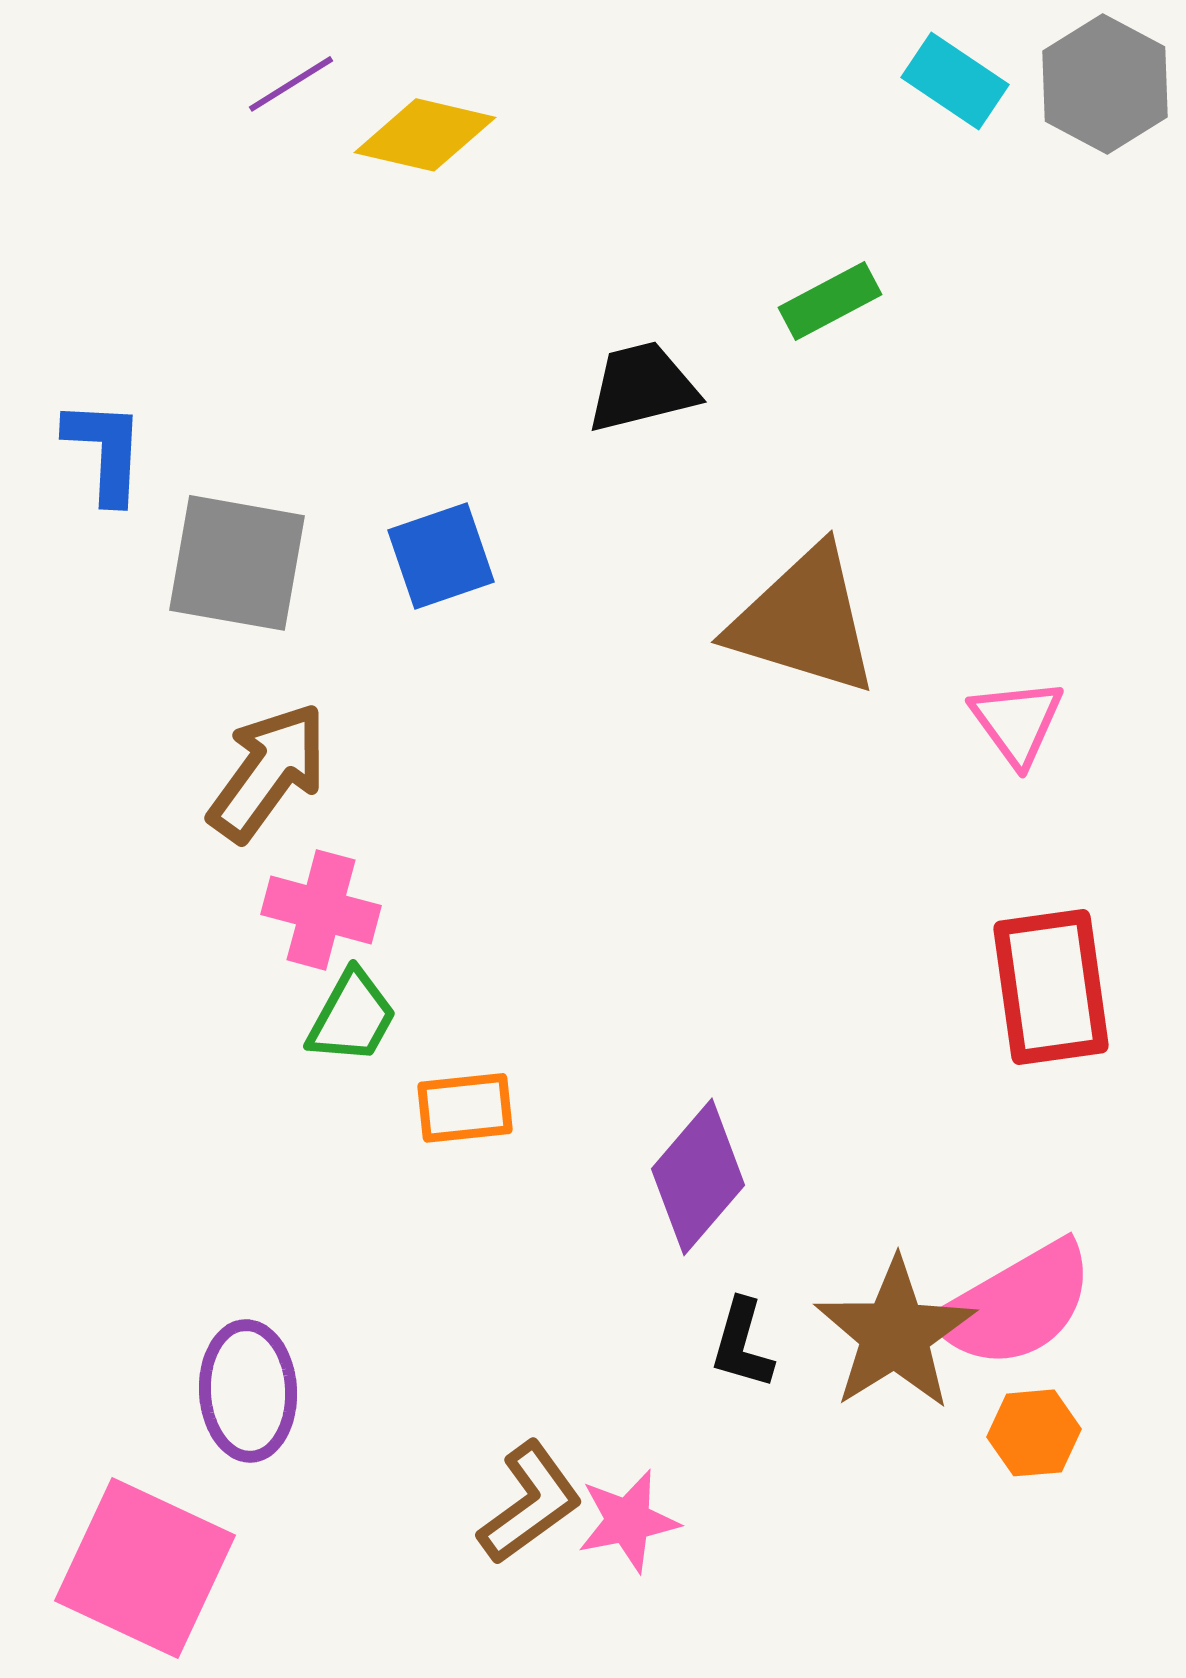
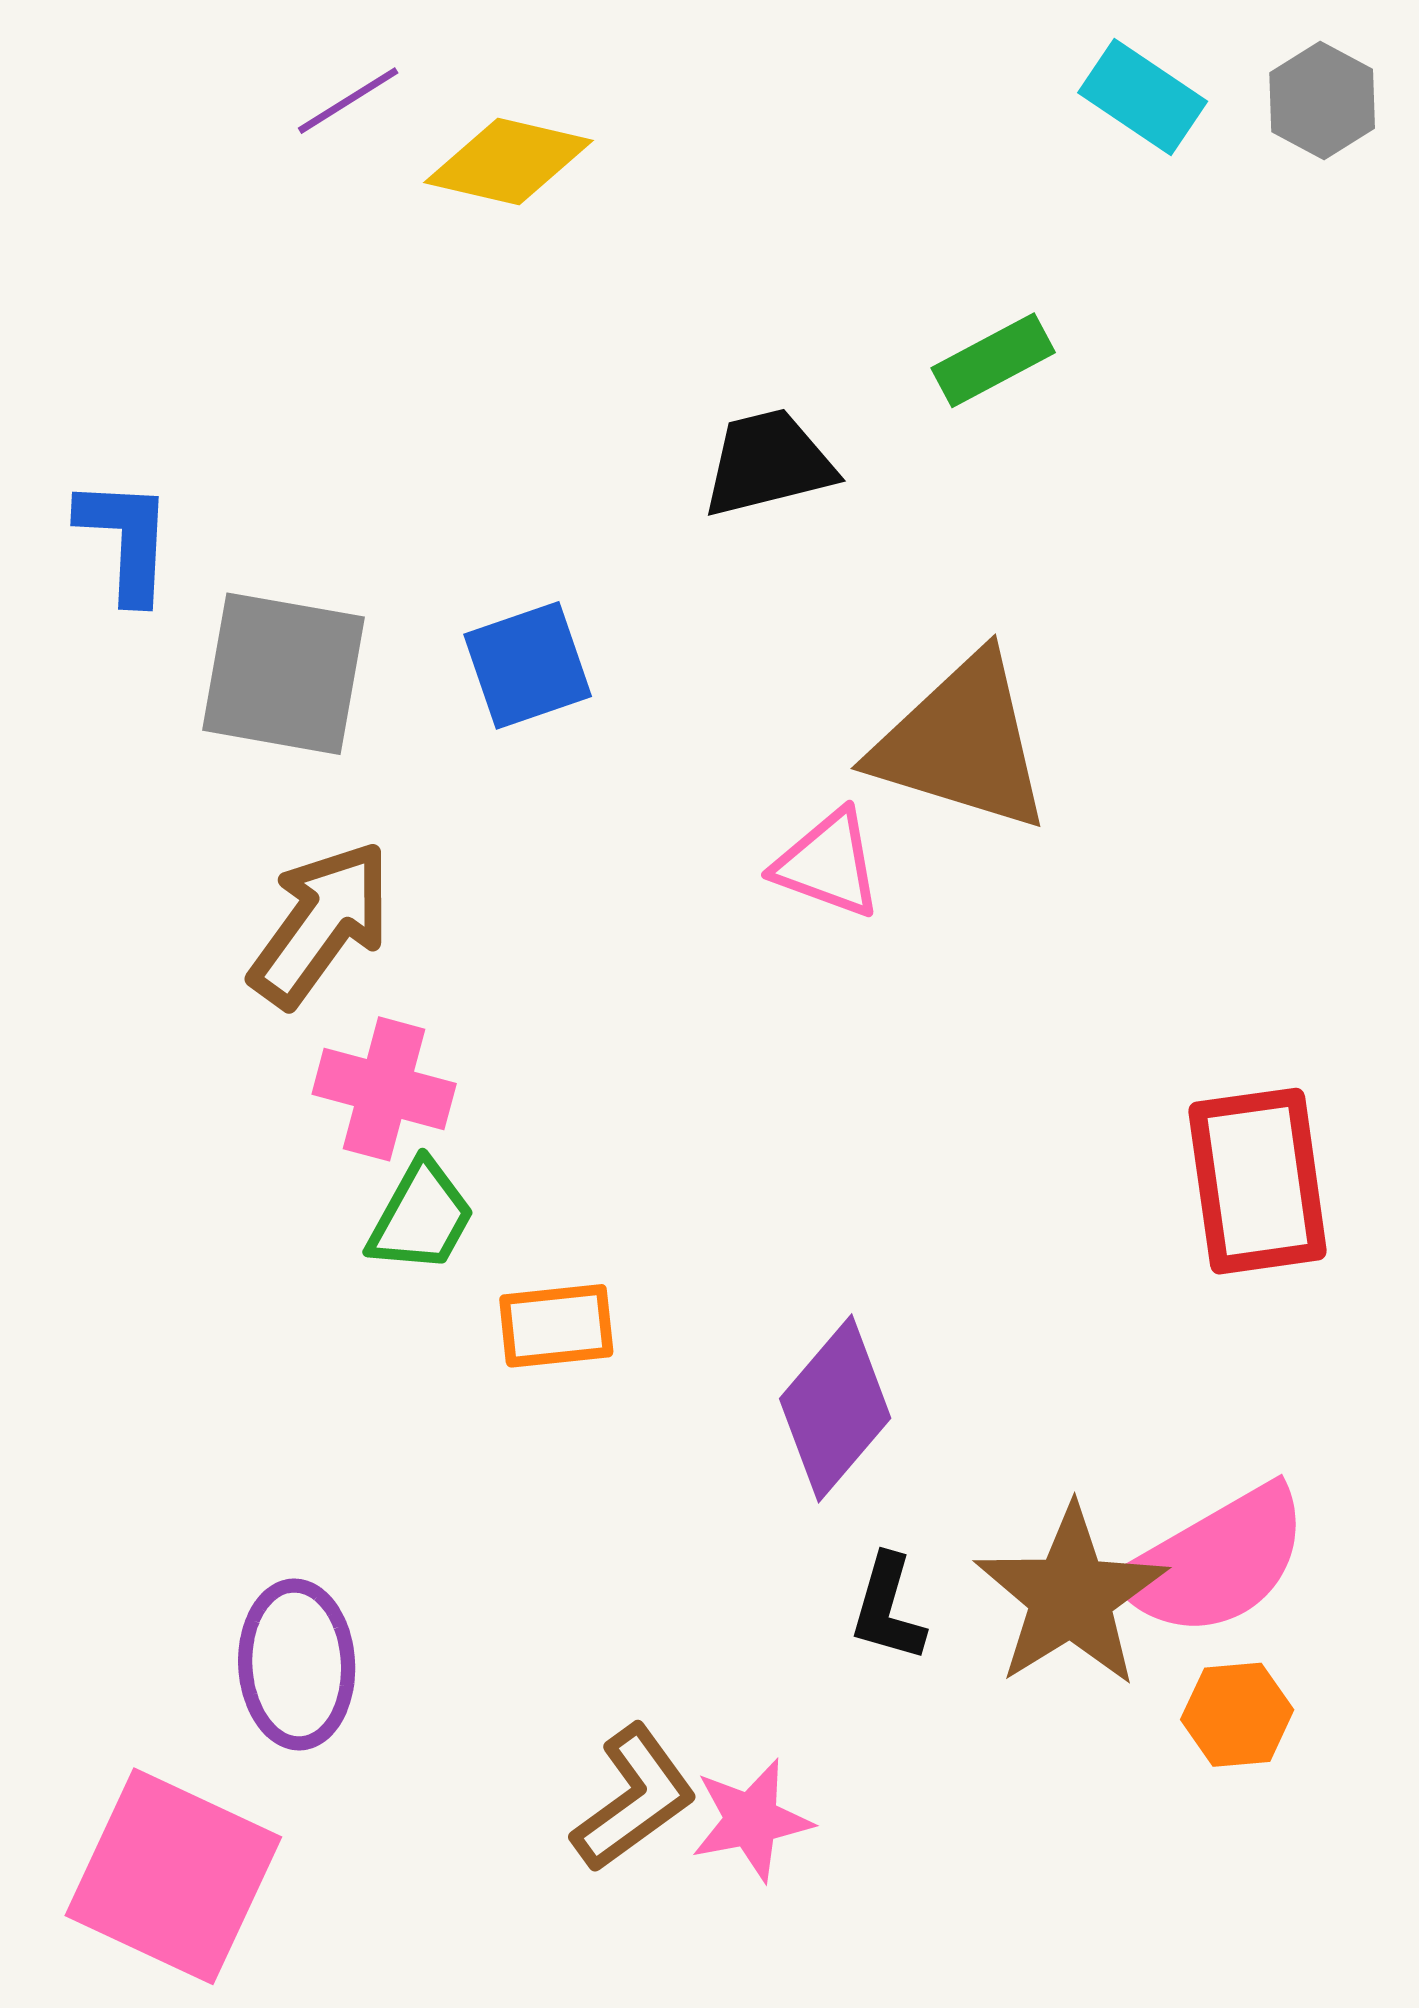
gray hexagon: (1105, 84) -> (1322, 101), size x0.7
pink triangle: (1017, 722) -> (828, 864), moved, turned -34

